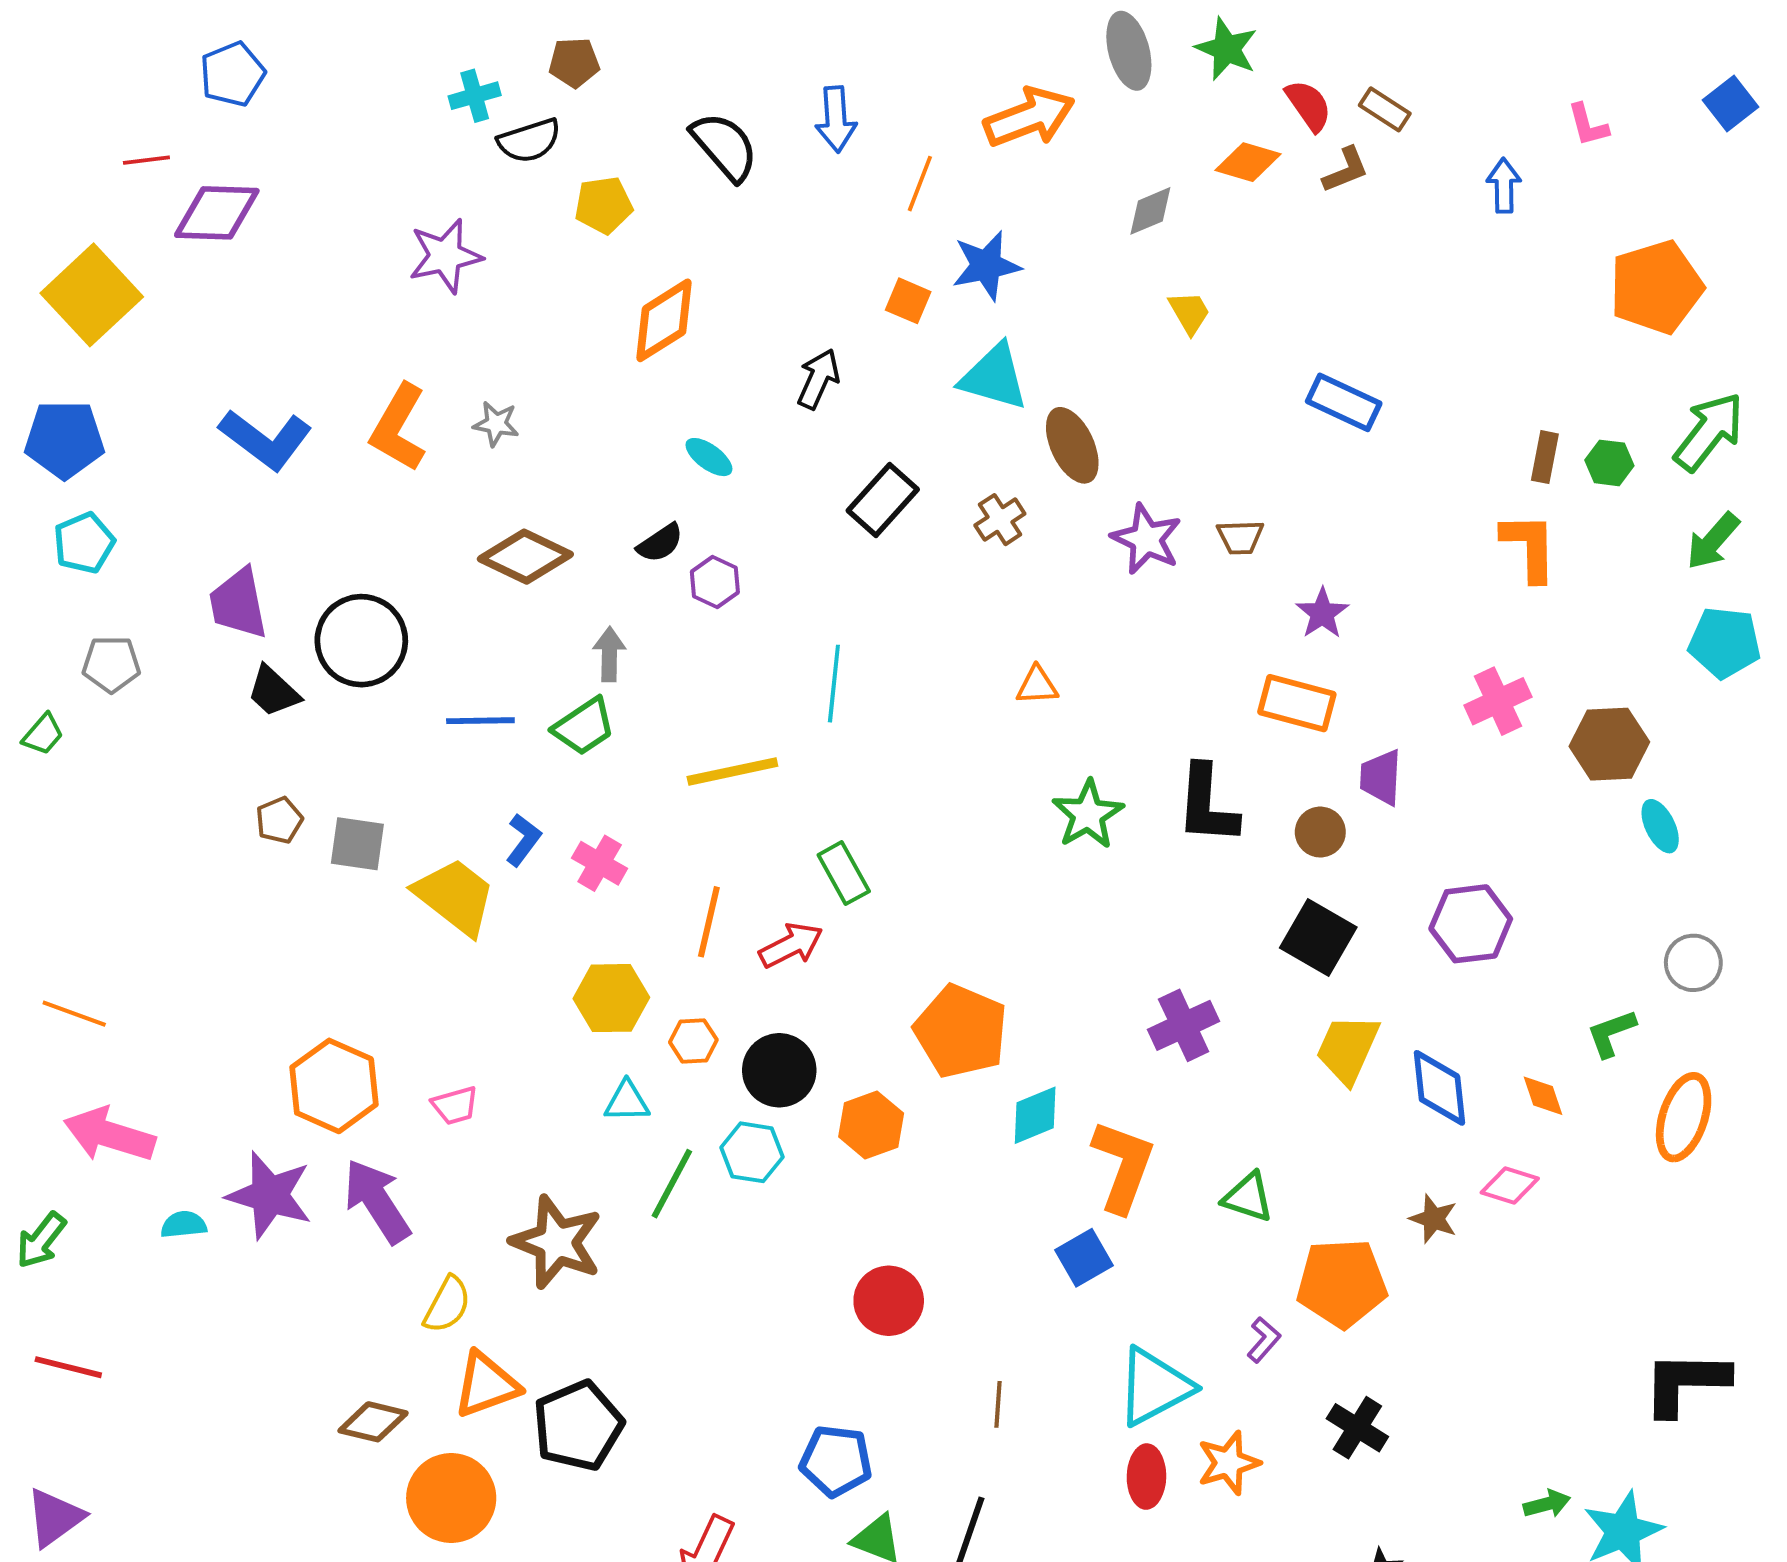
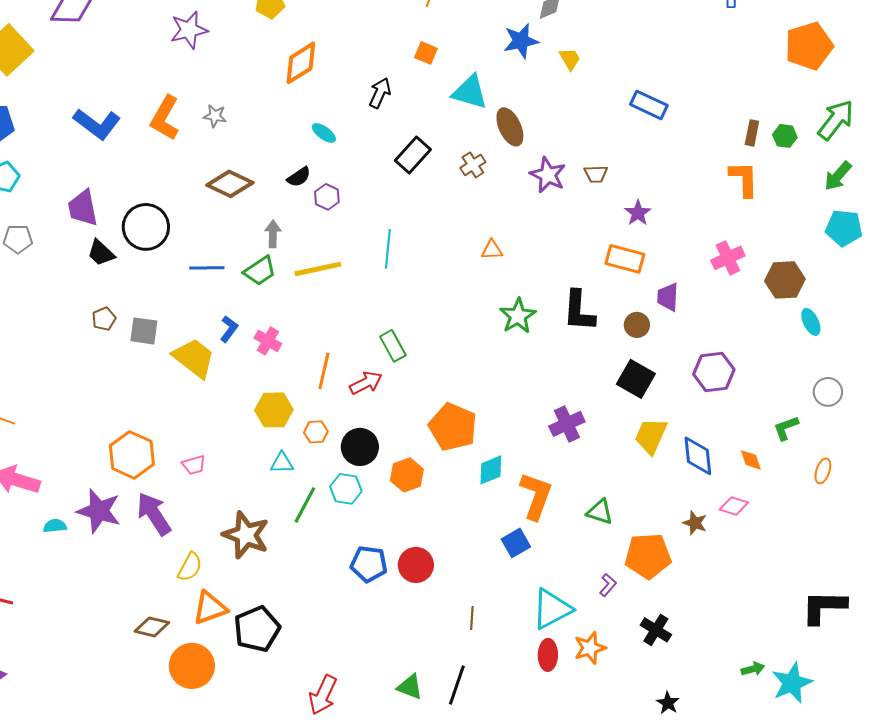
blue star: (986, 266) -> (521, 41), moved
yellow line: (732, 771) -> (318, 269), moved
orange ellipse: (1684, 1117) -> (823, 471), size x0.6
blue pentagon: (836, 1461) -> (369, 564), moved

